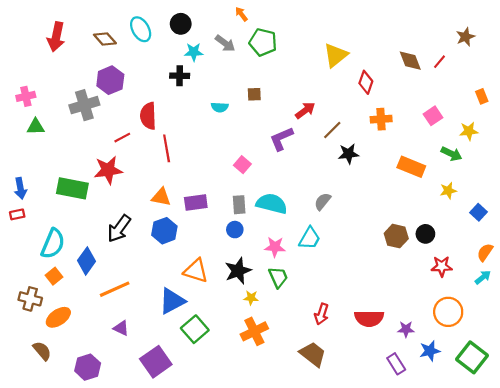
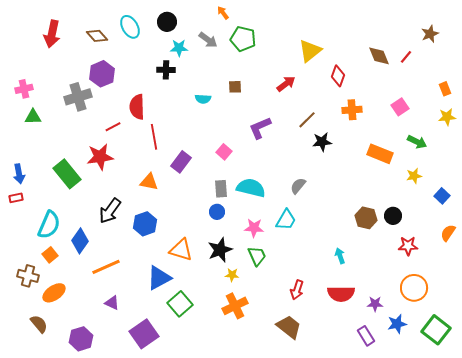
red arrow: (305, 110) -> (286, 84), moved
yellow star: (469, 131) -> (447, 117), moved
green rectangle: (72, 188) -> (67, 174), turned 40
purple rectangle: (196, 203) -> (181, 162), moved, turned -45
blue hexagon: (164, 231) -> (145, 224), moved
cyan arrow: (483, 277) -> (340, 256), moved, turned -70

